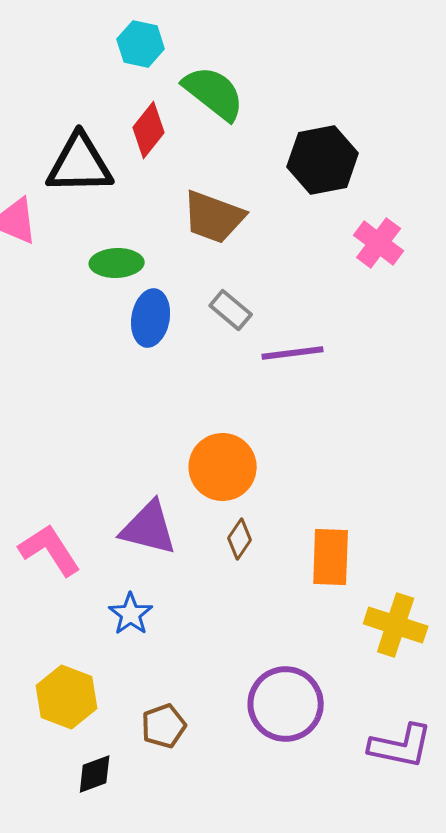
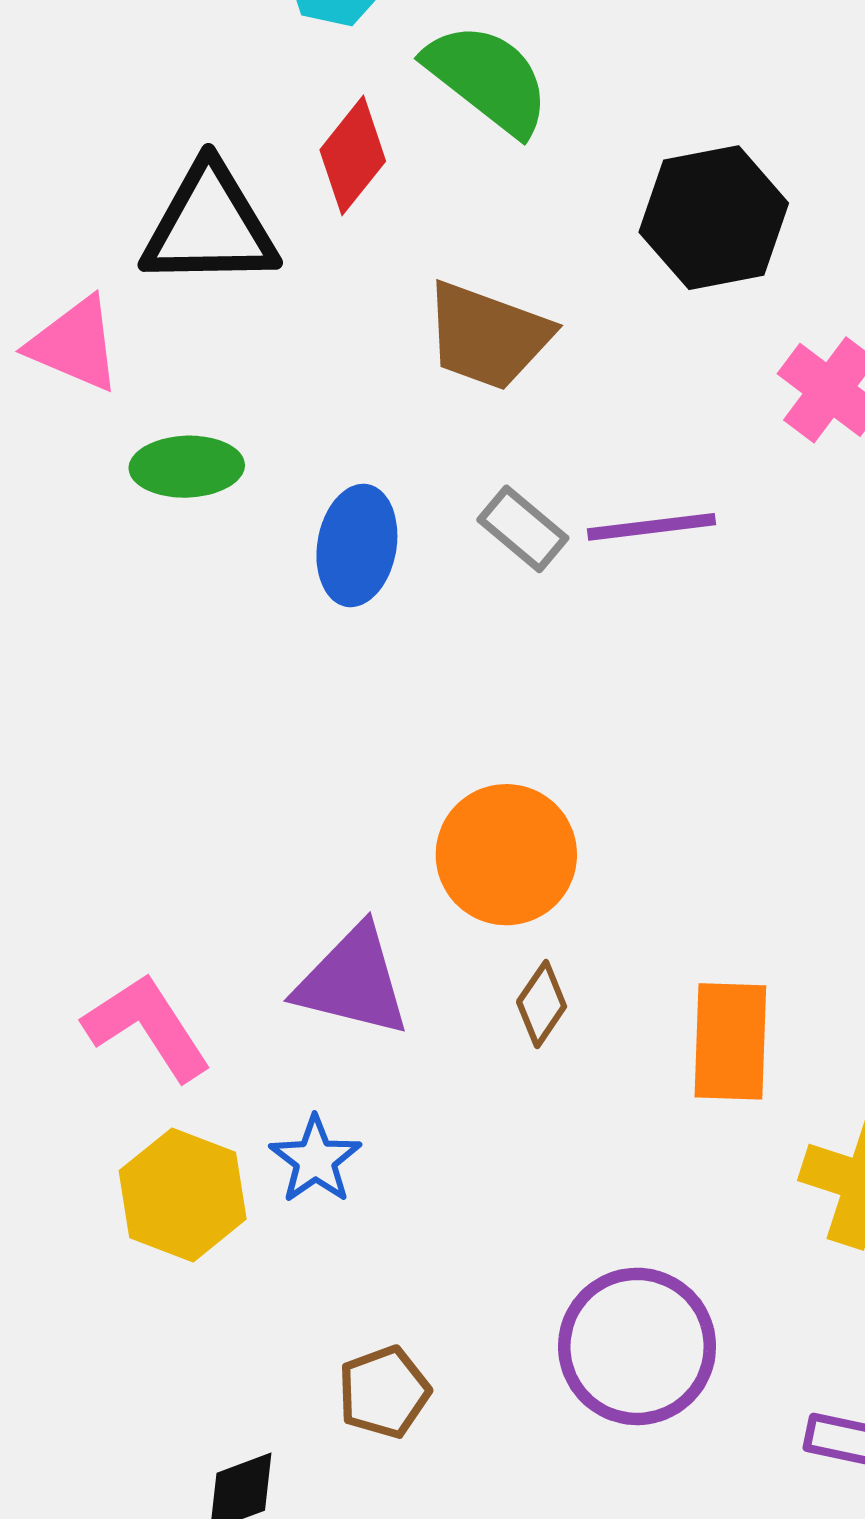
green ellipse: (117, 263) -> (187, 467), moved
purple line: (293, 353) -> (652, 527), moved
yellow hexagon: (67, 697) -> (183, 1195), moved

